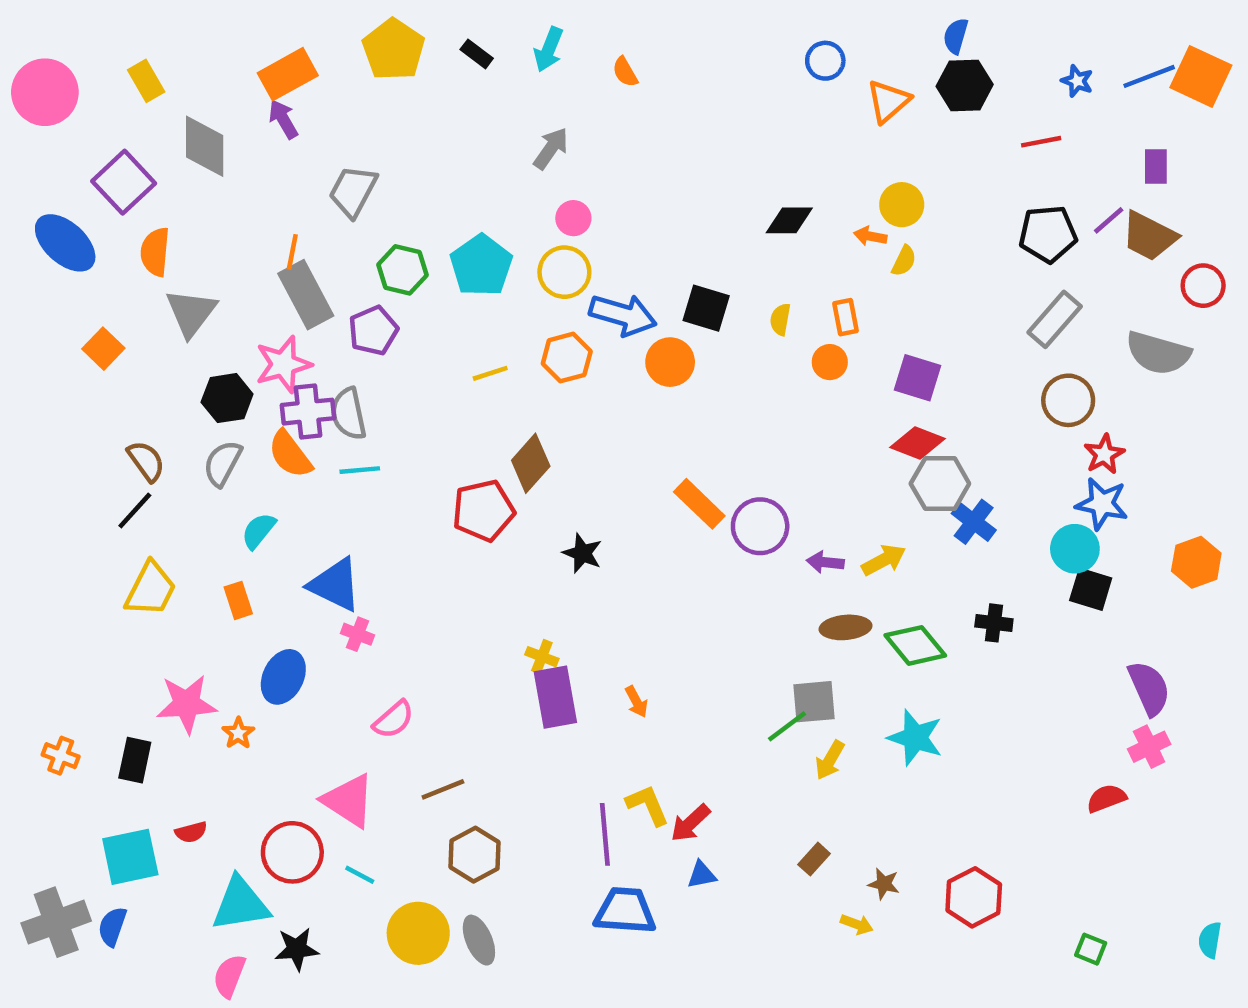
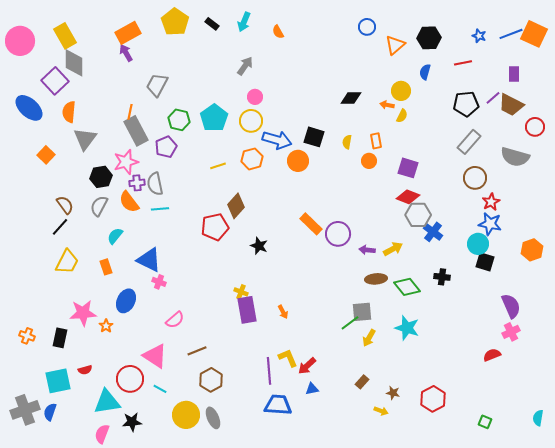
blue semicircle: (956, 36) -> (425, 72), moved
yellow rectangle: (146, 81) -> (65, 36), size x1.4
gray diamond: (205, 146) -> (74, 63), moved
purple cross: (308, 412) -> (137, 183), size x0.7

